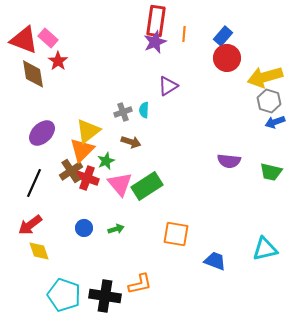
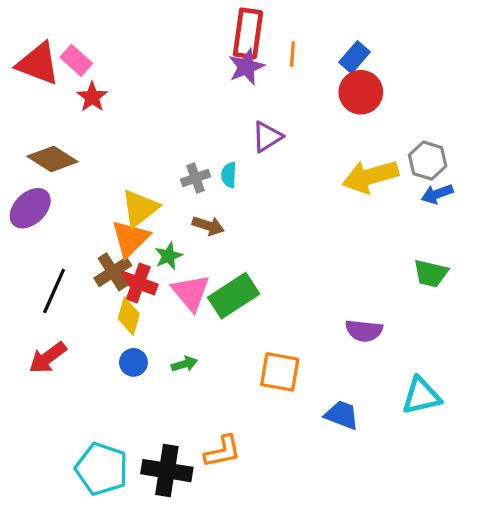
brown diamond: (33, 74) -> (52, 159), moved, turned -48
yellow arrow: (265, 77) -> (370, 176), moved
purple ellipse: (42, 133) -> (30, 208), moved
purple semicircle: (229, 161) -> (364, 331), moved
yellow diamond: (39, 251) -> (129, 316), moved, turned 35

